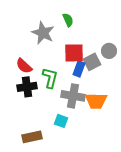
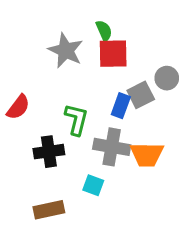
red square: (74, 53) -> (113, 54), moved
red semicircle: (24, 66) -> (18, 107), moved, turned -96
black cross: (27, 87) -> (49, 152), moved

